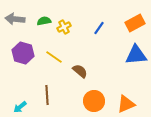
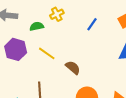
green semicircle: (44, 21) -> (37, 26), moved
yellow cross: (64, 27) -> (57, 14), moved

